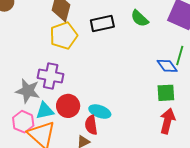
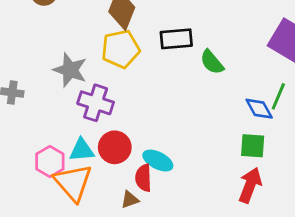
green semicircle: (140, 18) -> (212, 62), moved
gray star: (28, 91) -> (70, 70), moved

